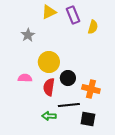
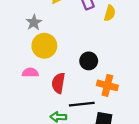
yellow circle: (49, 62) -> (44, 46), moved
black circle: (68, 78) -> (89, 61), moved

